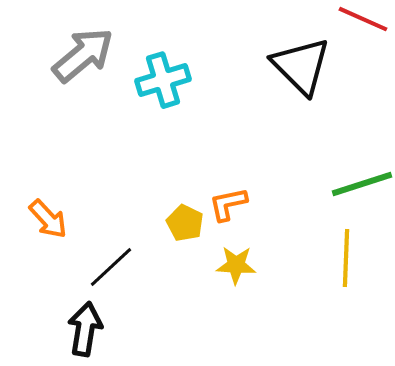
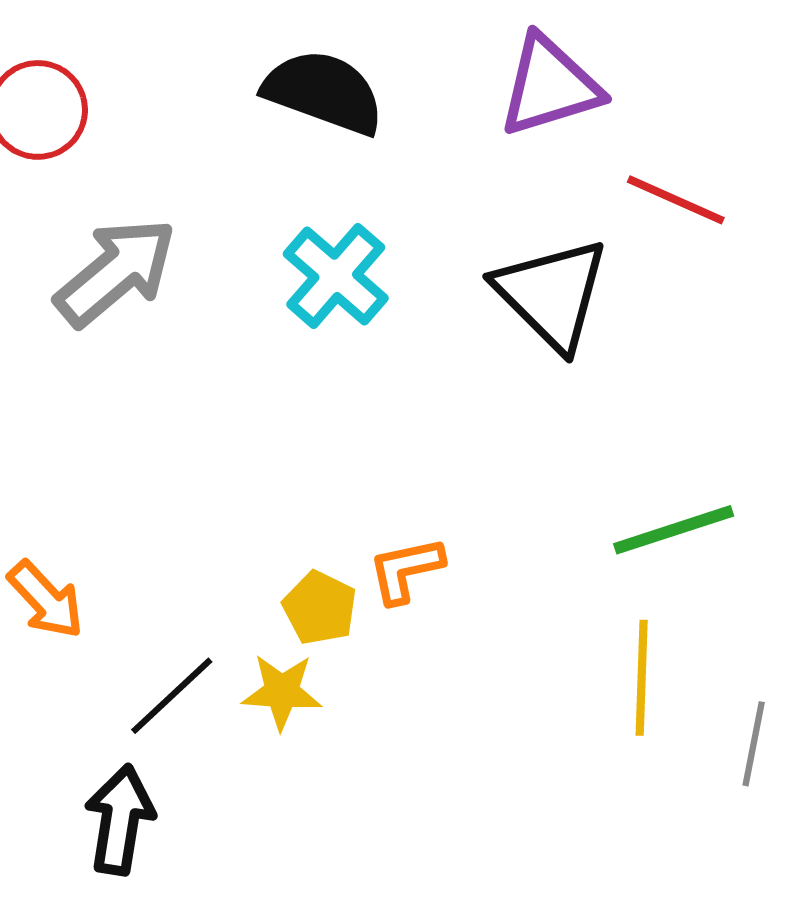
cyan cross: (163, 80) -> (336, 276), moved, turned -32
yellow star: (236, 265) -> (282, 692), moved

